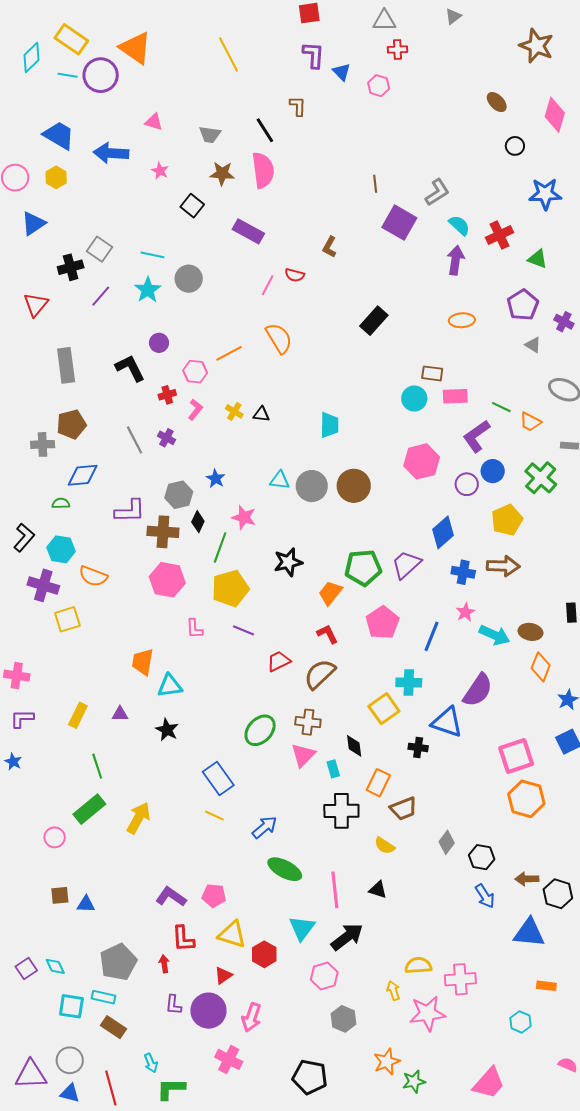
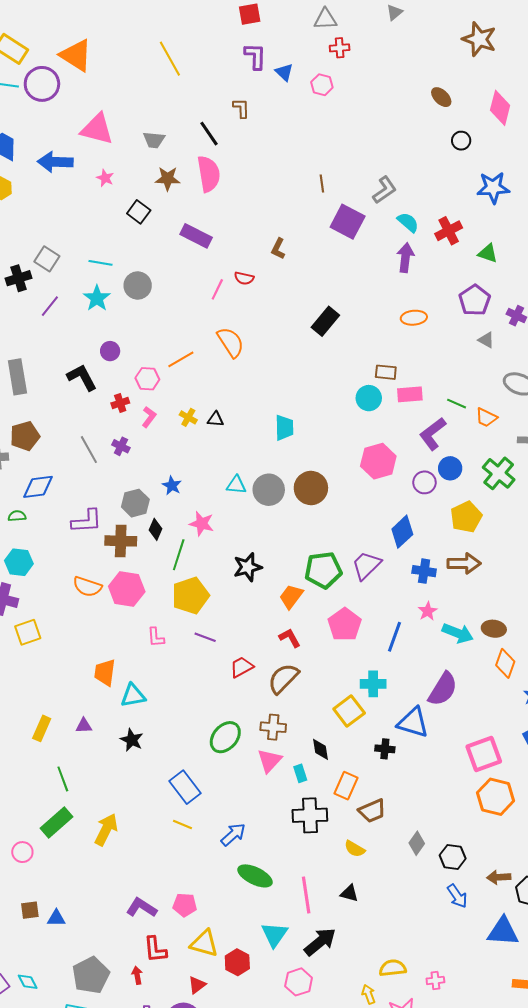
pink triangle: (154, 122) -> (97, 129), size x1.8
orange semicircle: (93, 576) -> (87, 587), moved
pink cross: (460, 979) -> (435, 980), size x0.6

